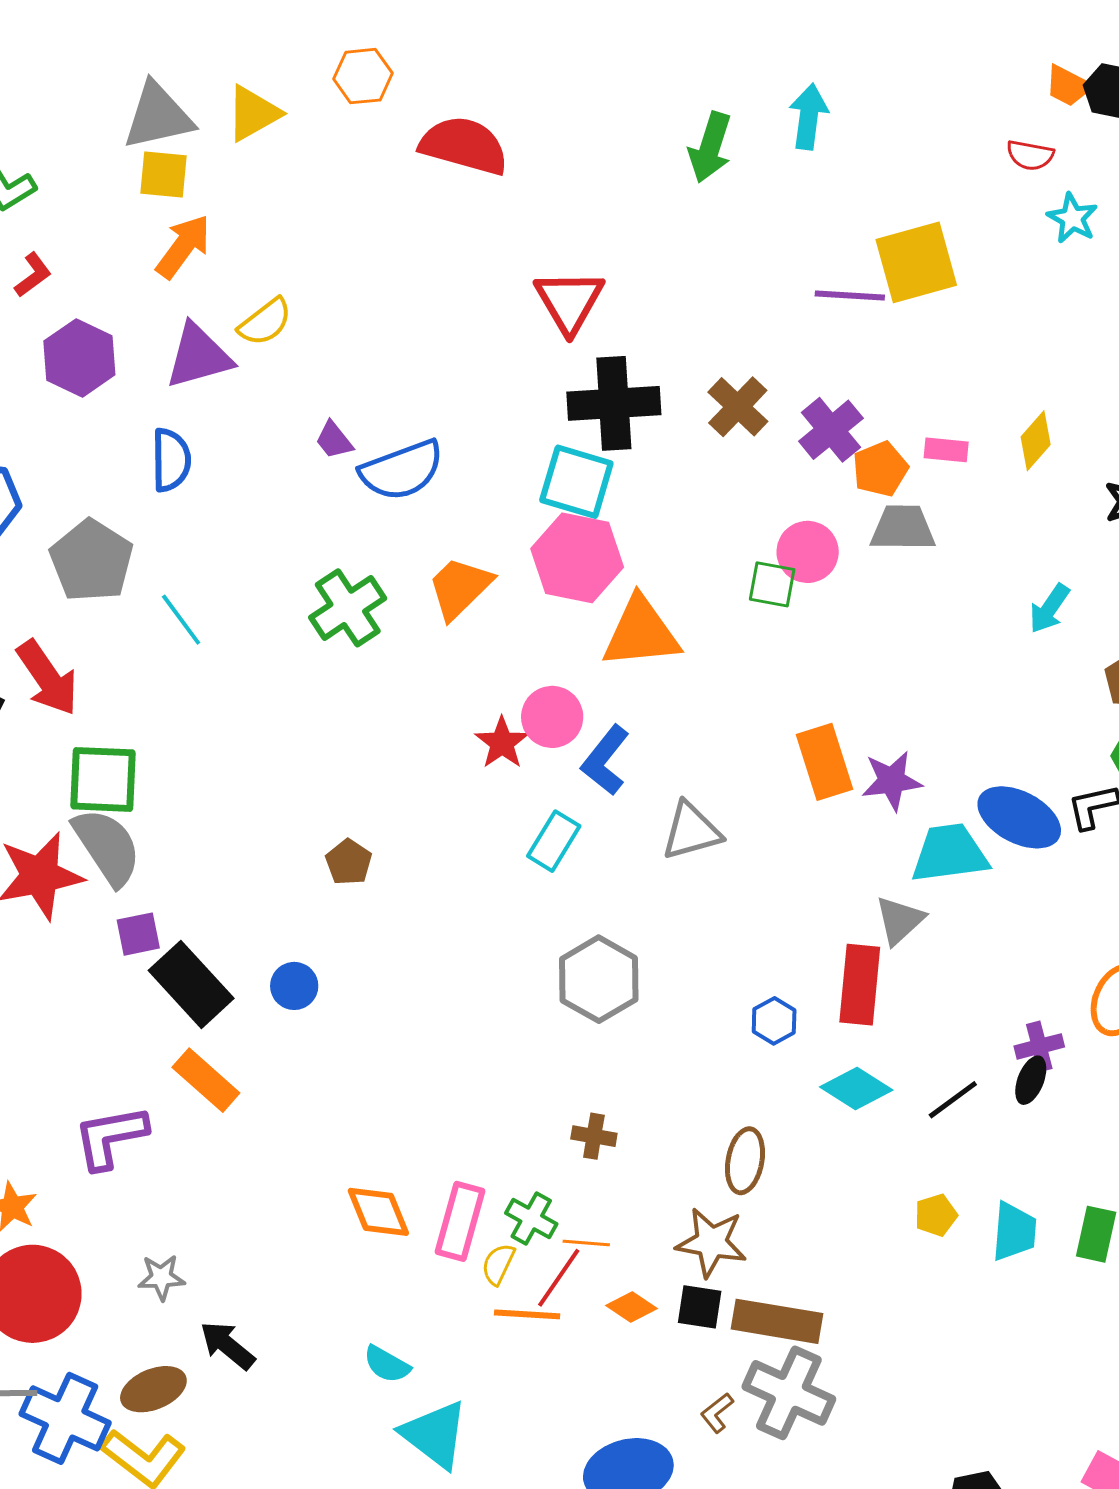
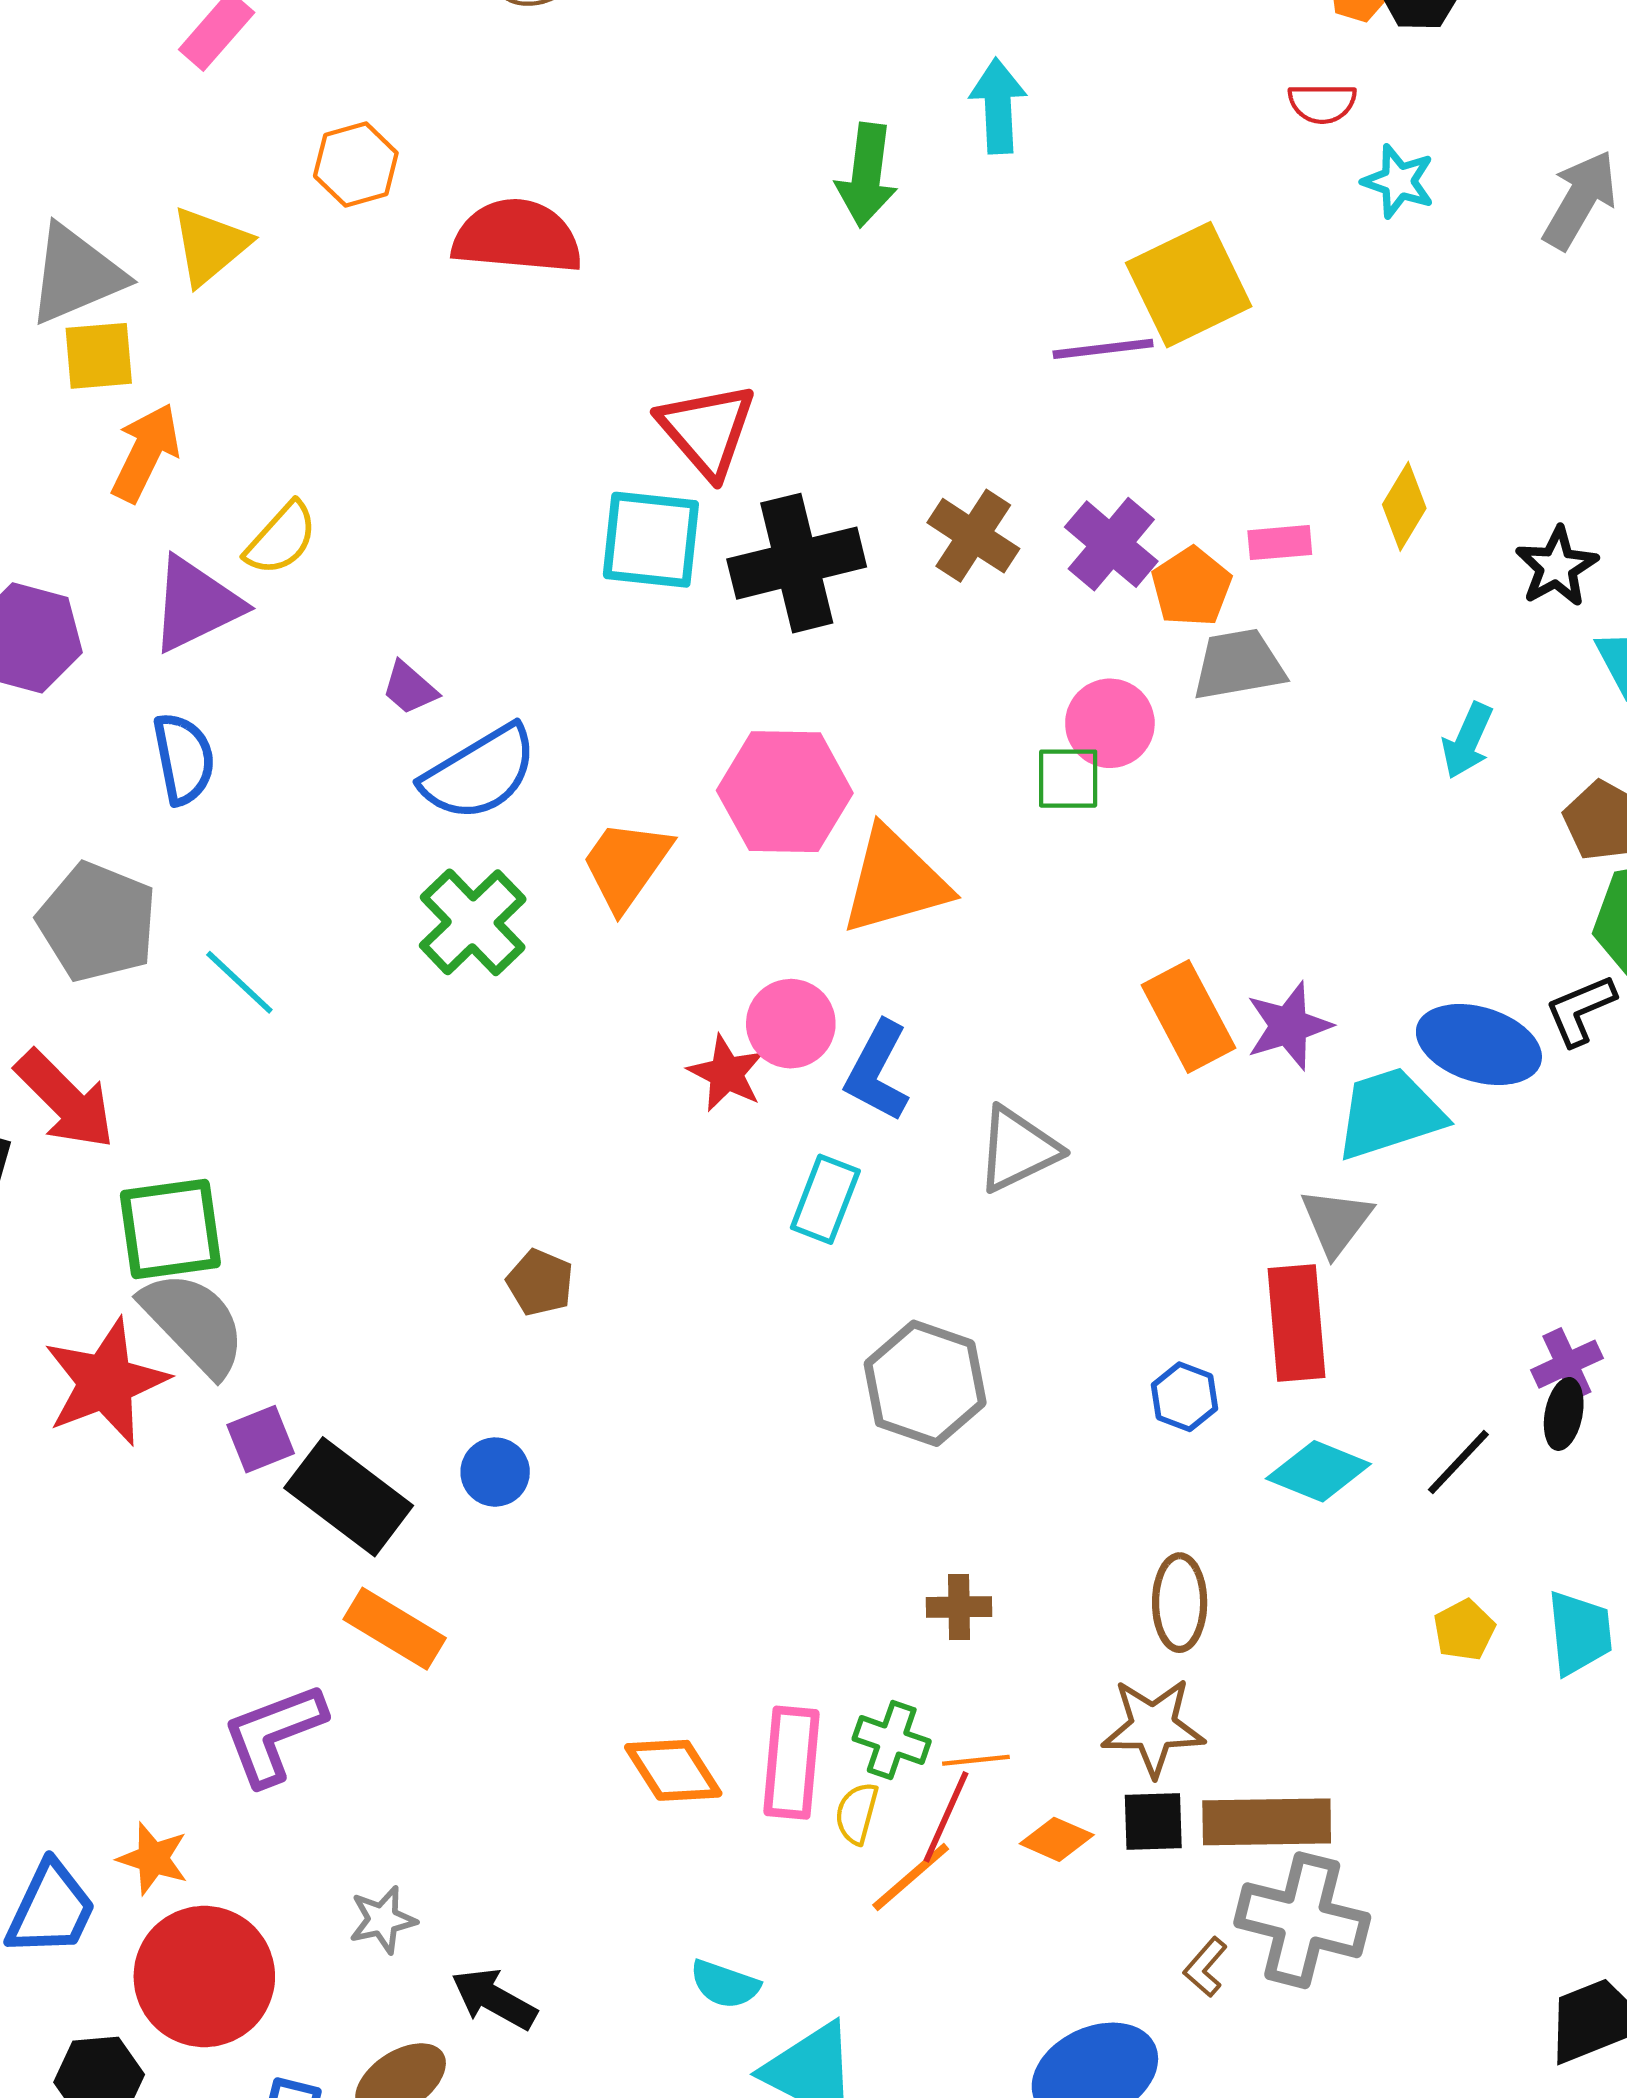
blue semicircle: (402, 470) -> (480, 773), moved
cyan square: (576, 482) -> (651, 540), moved
orange line: (527, 1314) -> (911, 1877), turned -34

